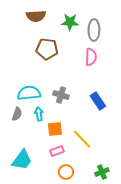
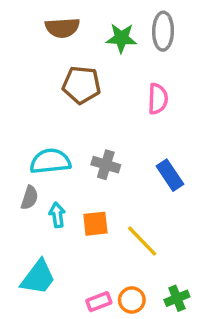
gray ellipse: (94, 30) -> (163, 31), moved
cyan arrow: (39, 114) -> (57, 215), moved
pink rectangle: (57, 151) -> (99, 302), moved
orange circle: (66, 172) -> (132, 300), moved

